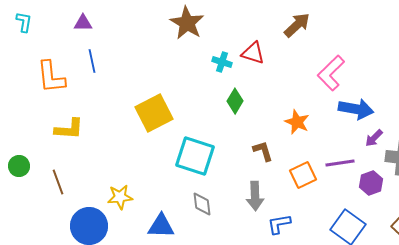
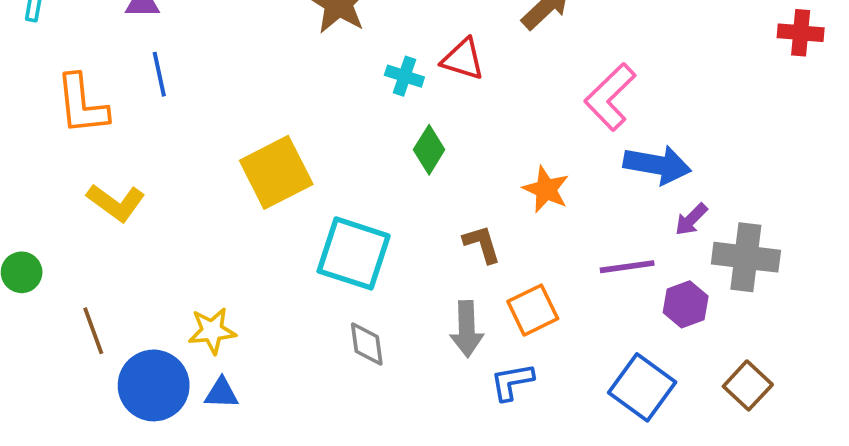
yellow L-shape: (69, 129) -> (116, 203), turned 32
orange square: (303, 175) -> (533, 310), moved
brown line: (58, 182) -> (93, 331), moved
blue triangle: (161, 226) -> (222, 393), moved, size x0.7

